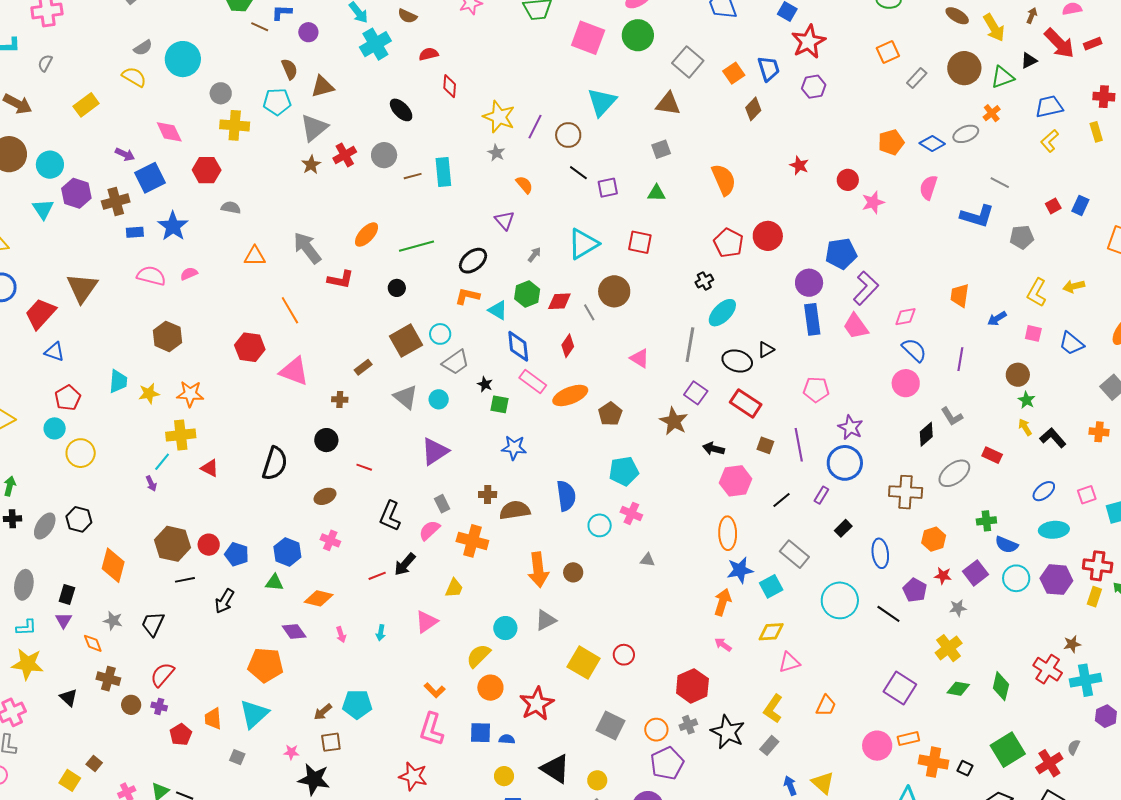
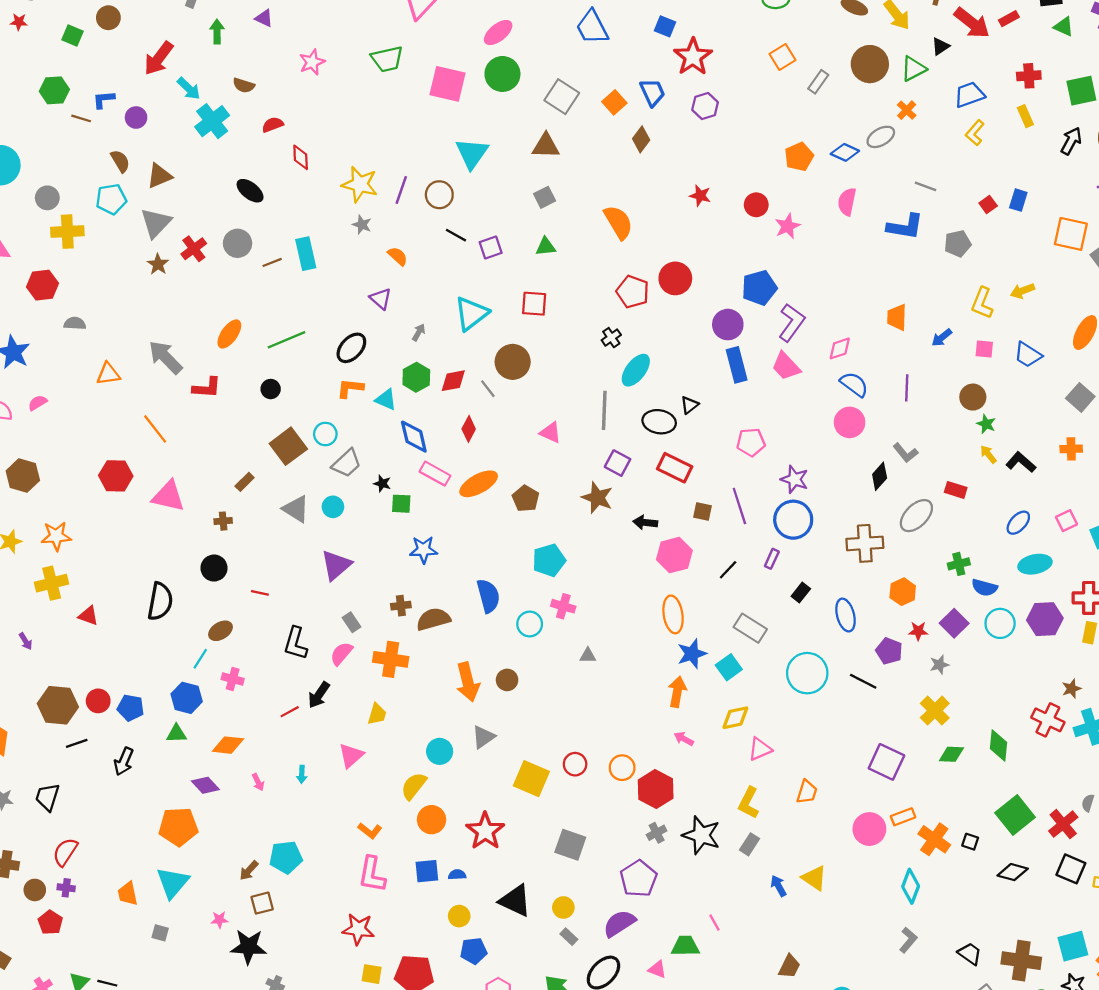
cyan line: (162, 462) -> (200, 659), moved
orange circle: (656, 730) -> (622, 768), moved
red pentagon: (181, 735) -> (50, 922), moved
orange cross: (934, 762) -> (934, 839), turned 32

